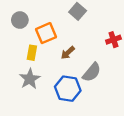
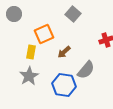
gray circle: (20, 20) -> (14, 14), moved

